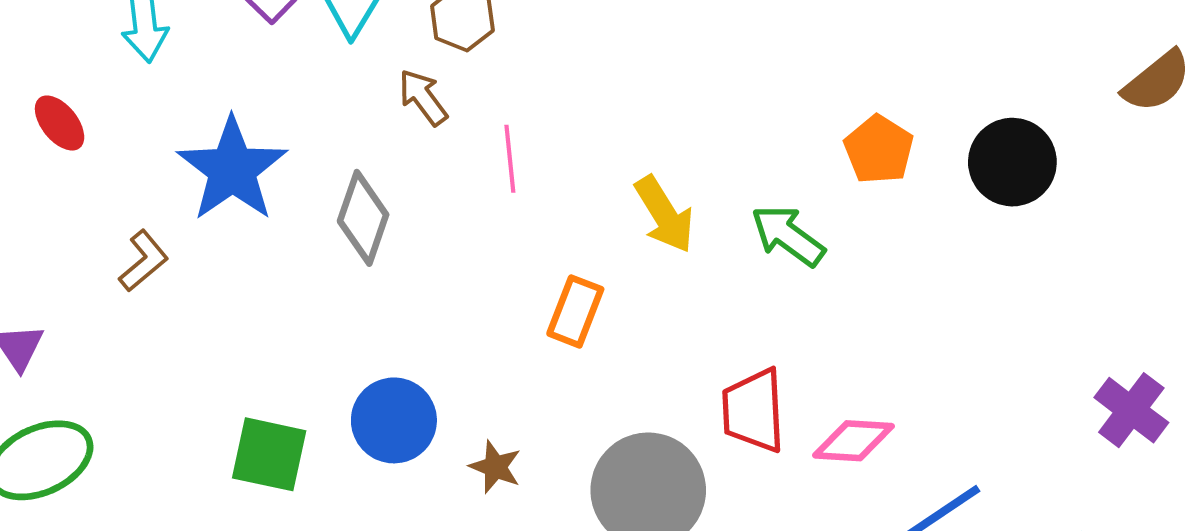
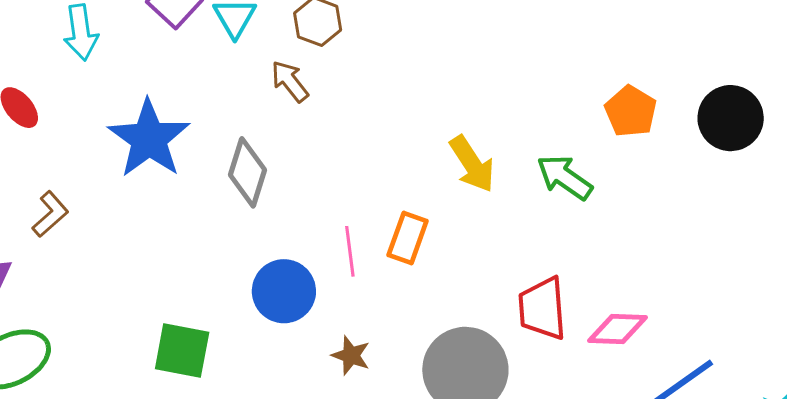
pink line: (510, 159) -> (350, 251), moved
brown L-shape: (143, 261) -> (50, 214), moved
blue circle: (394, 420) -> (284, 291), moved

